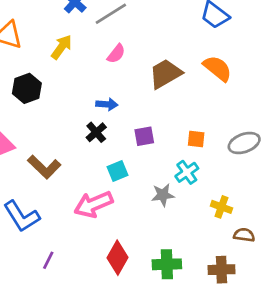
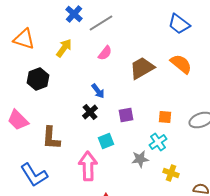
blue arrow: (107, 104) -> (98, 91), turned 49
brown L-shape: (44, 167) -> (51, 138), turned 50
pink arrow: (94, 204) -> (88, 166), turned 112
yellow cross: (221, 207) -> (171, 173), moved

